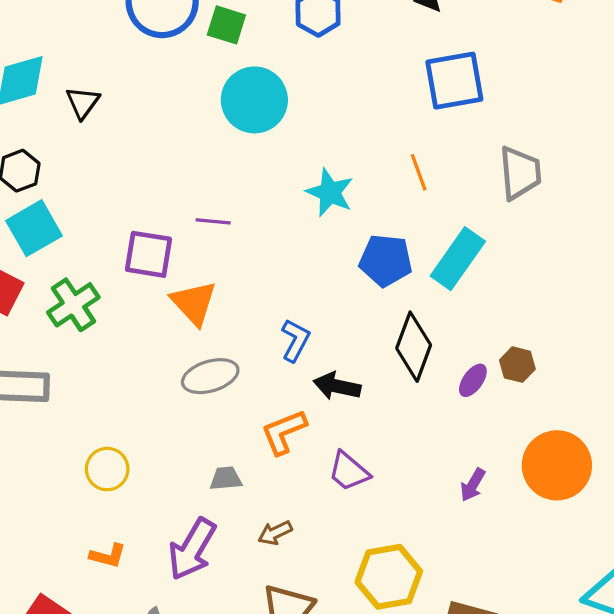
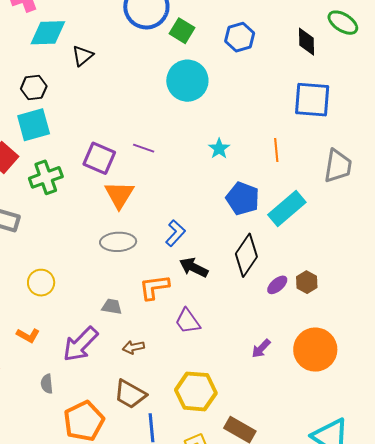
cyan star: (330, 193) -> (219, 149), size x0.7

